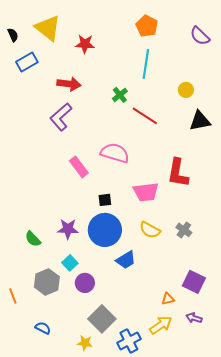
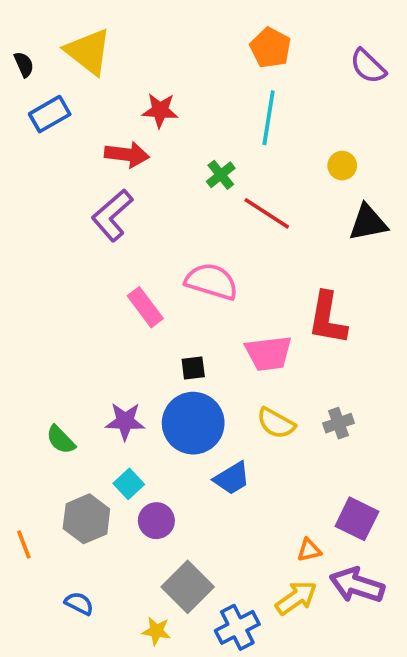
red star: (85, 44) -> (160, 110), moved
gray cross: (184, 230) -> (338, 423), turned 35
purple arrow: (194, 318) -> (357, 585), size x1.8

